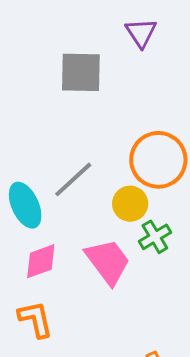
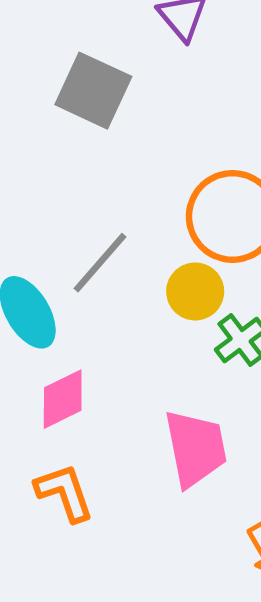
gray square: (81, 72) -> (93, 91), turned 30
pink trapezoid: (108, 262) -> (195, 448), moved, turned 32

